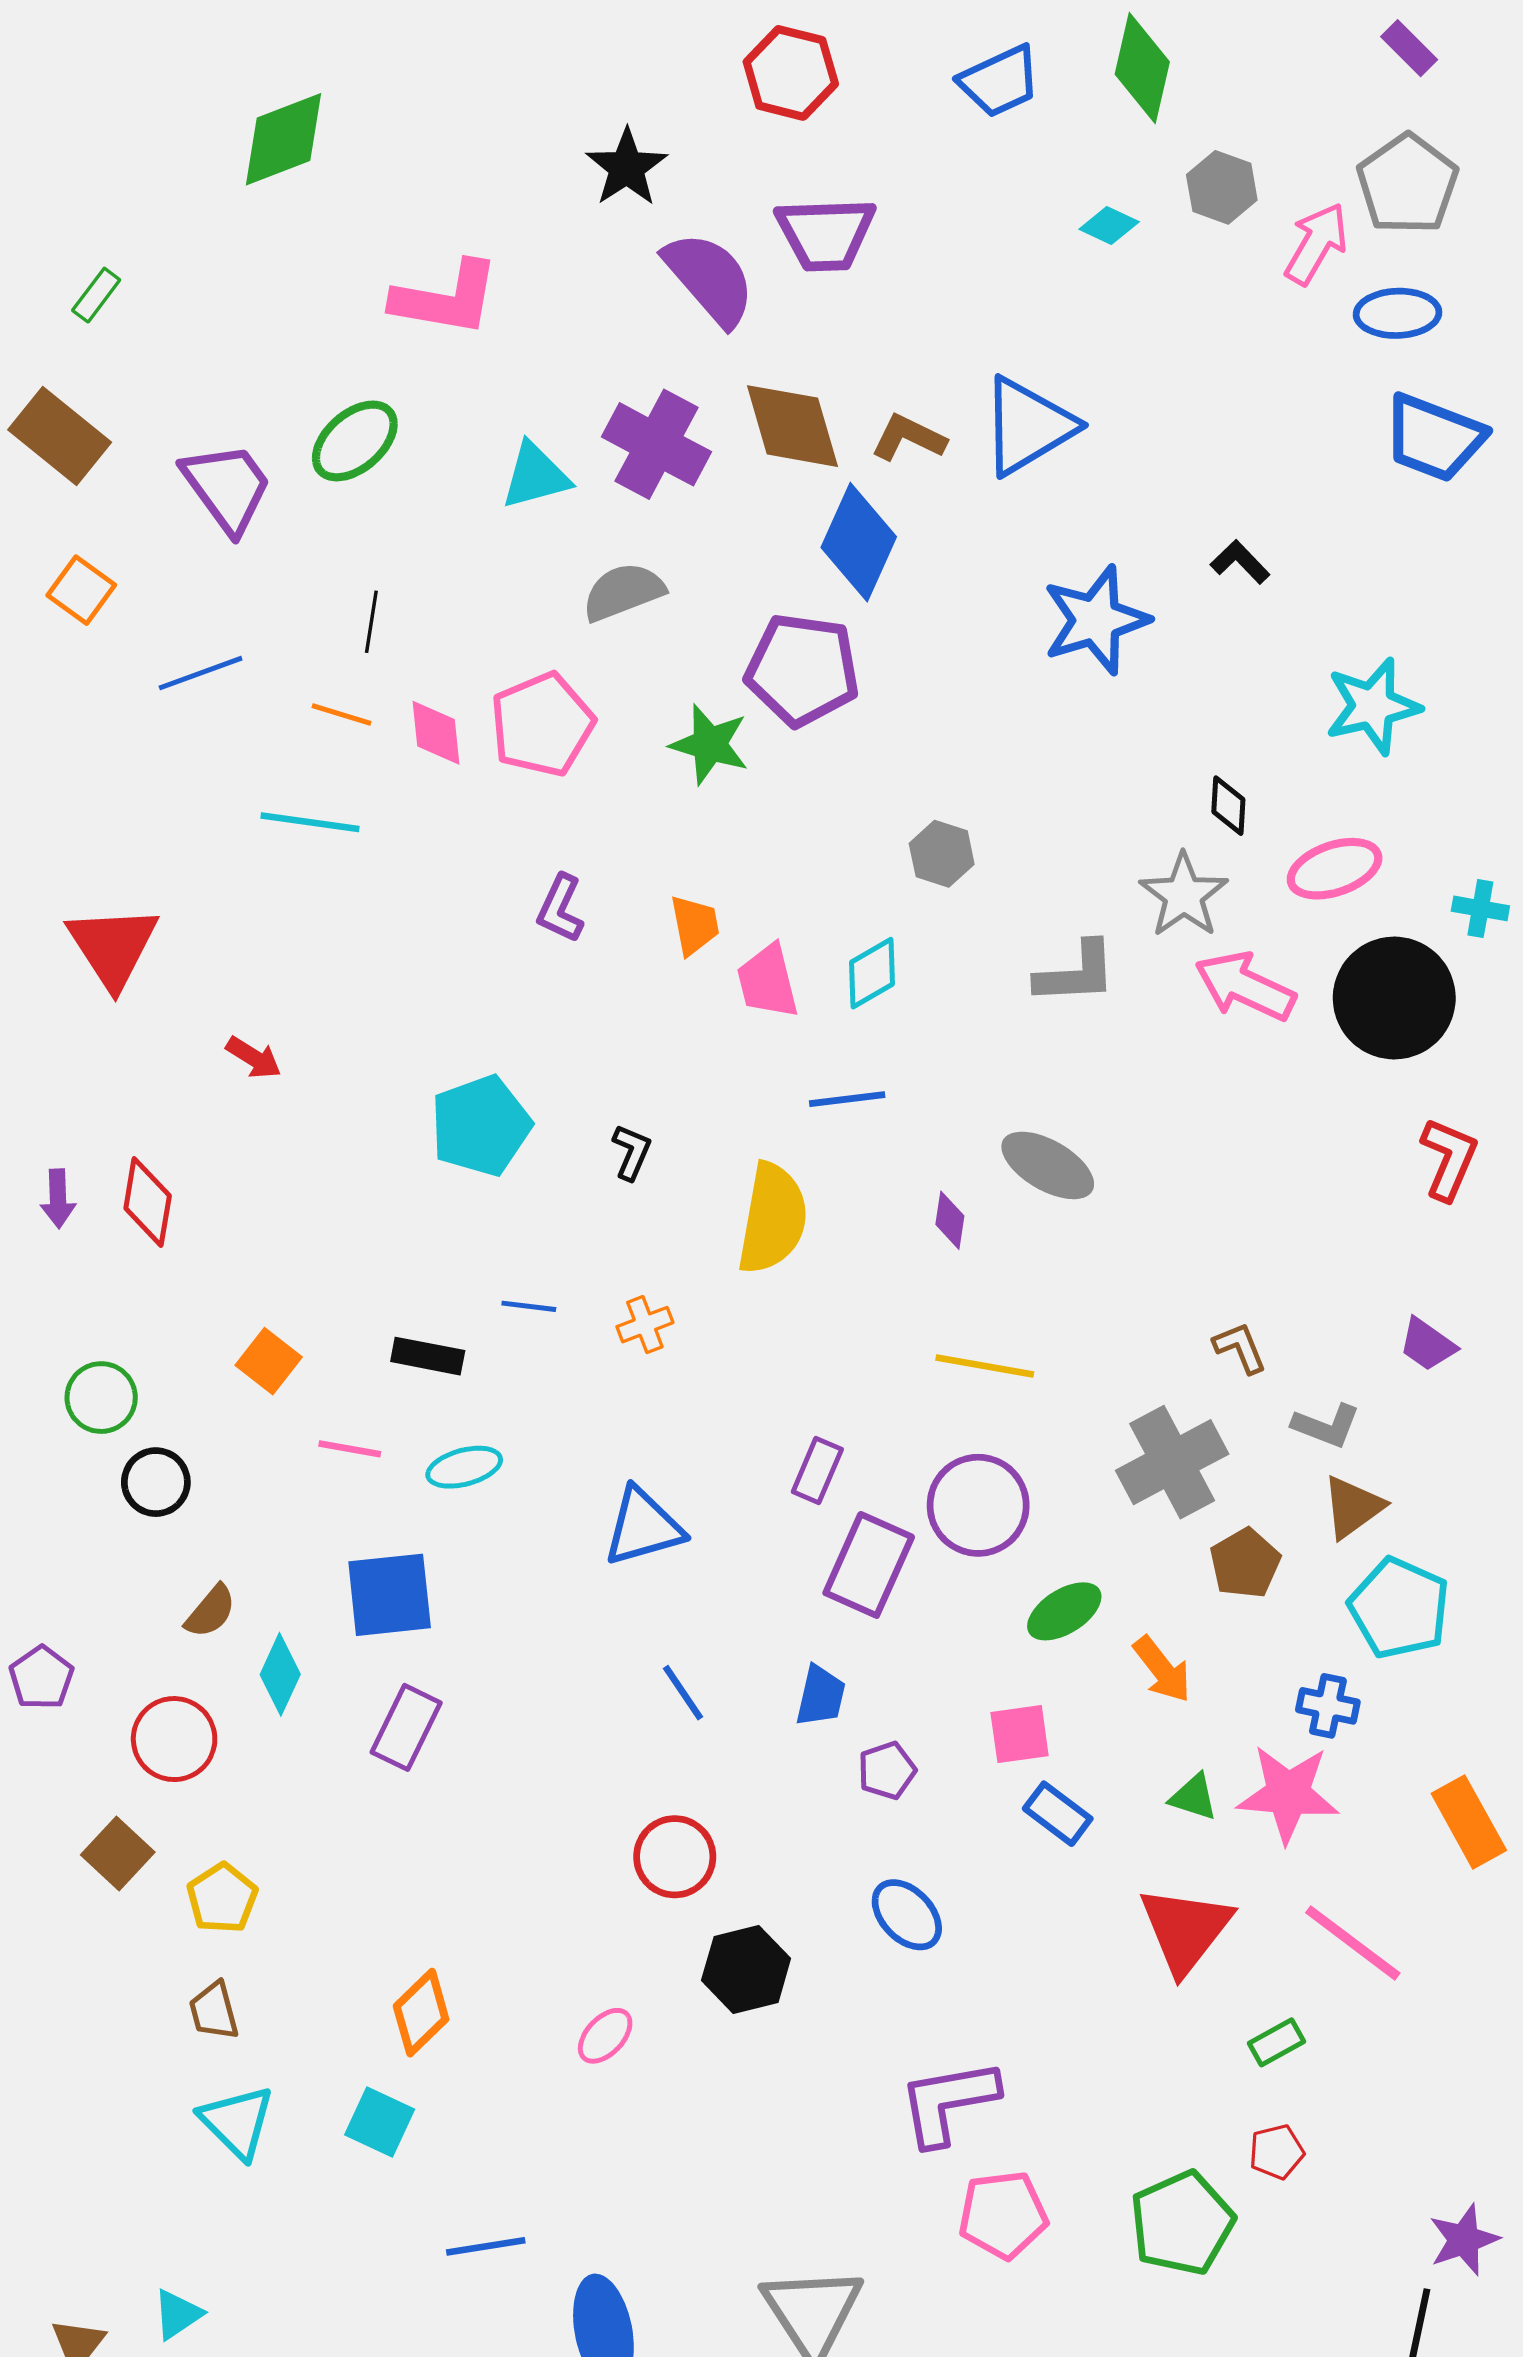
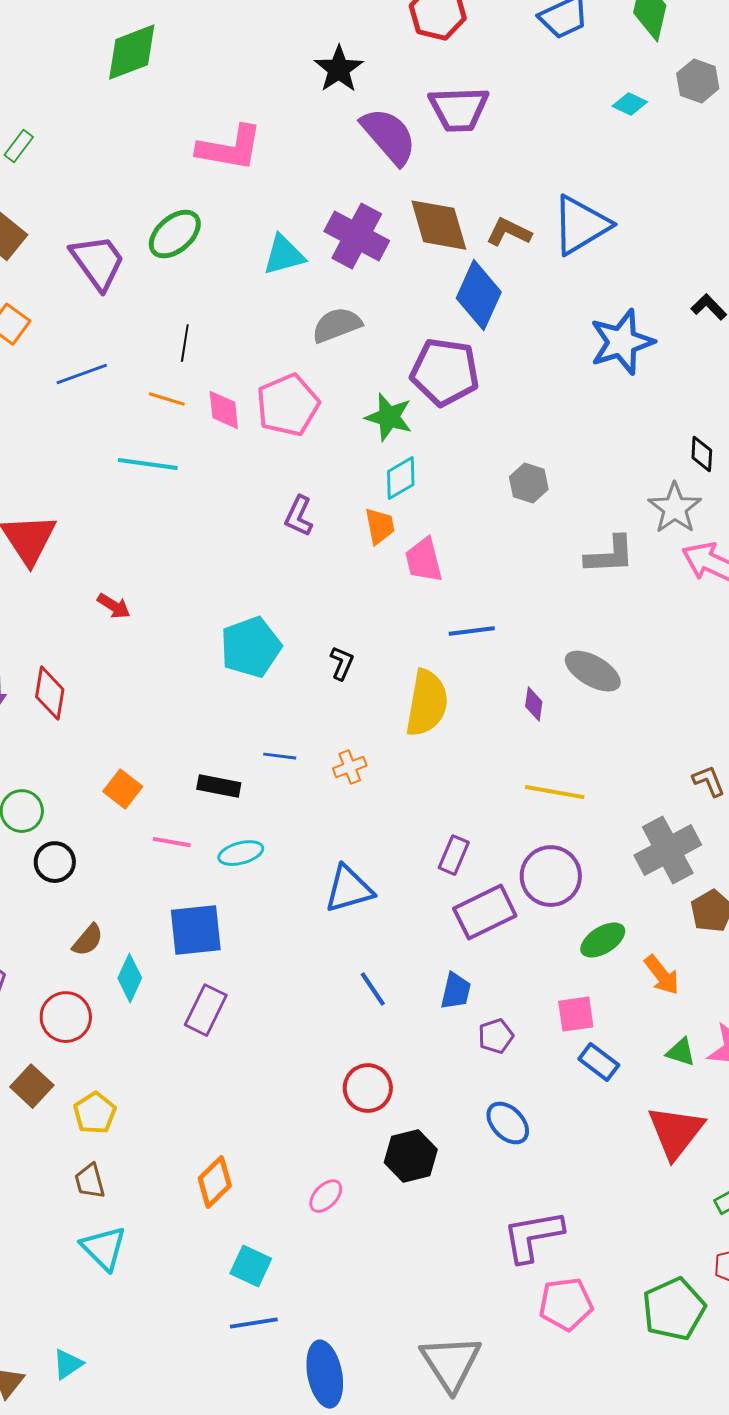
cyan diamond: (872, 973) -> (401, 478), moved
purple rectangle: (869, 1565) -> (485, 912), turned 40
cyan square: (380, 2122) -> (251, 1266), moved

